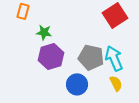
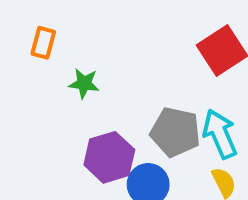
purple hexagon: (51, 56) -> (109, 157), moved

